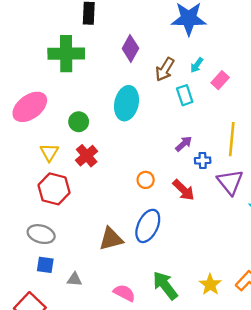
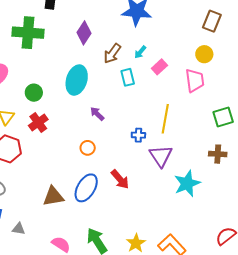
purple arrow: (184, 144) -> (97, 114), moved, turned -98
red arrow: (184, 190) -> (120, 179), moved

